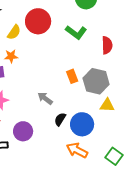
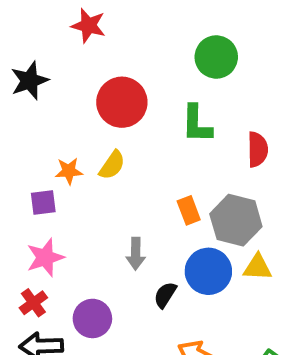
yellow semicircle: (14, 32) -> (112, 165), moved
green L-shape: (76, 32) -> (197, 124), turned 55
gray arrow: (45, 98) -> (136, 254), turned -126
blue circle: (82, 124) -> (208, 271), moved

